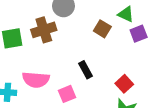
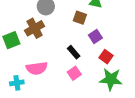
purple square: (139, 34) -> (95, 36), moved
pink square: (67, 94) -> (74, 73), moved

